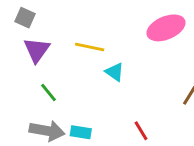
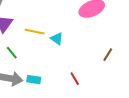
yellow line: (90, 47) -> (35, 32), moved

